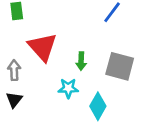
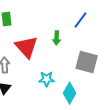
green arrow: (81, 61) -> (57, 38), moved

